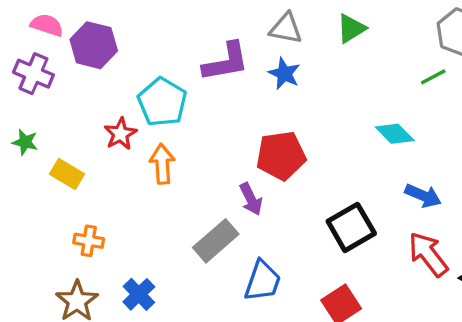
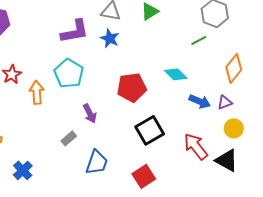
cyan pentagon: (162, 102) -> (69, 73), moved
red pentagon: (281, 156) -> (132, 87), moved
blue arrow: (423, 196) -> (200, 101), moved
gray rectangle: (216, 241) -> (69, 138), size x0.6

